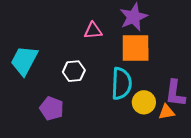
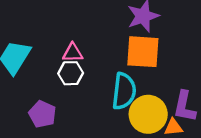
pink triangle: (93, 31) -> (73, 53), moved
yellow circle: (144, 102) -> (148, 114), size x1.4

